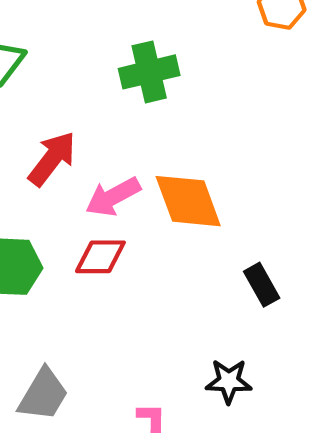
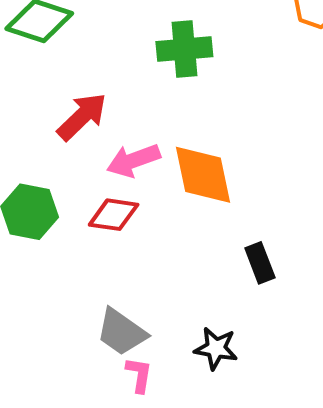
gray trapezoid: (43, 395) -> (121, 332), moved, turned 86

